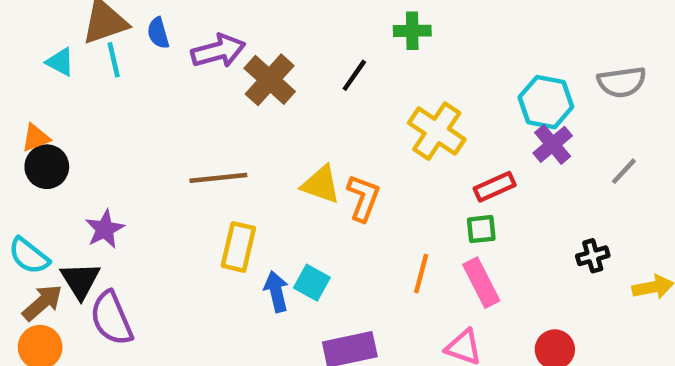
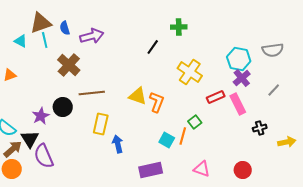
brown cross: (270, 80) -> (69, 65), moved
black circle: (47, 167) -> (63, 107), moved
green square: (481, 229) -> (195, 122), moved, turned -32
cyan square: (312, 283) -> (167, 140), moved
pink rectangle: (481, 283) -> (238, 104), moved

